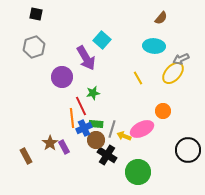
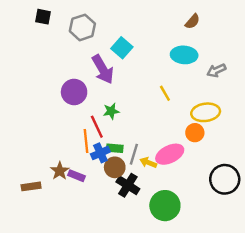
gray hexagon: (34, 47) -> (82, 27), moved
yellow ellipse: (173, 73) -> (206, 112), moved, turned 40
purple rectangle: (64, 147) -> (76, 176), turned -40
brown rectangle: (26, 156) -> (31, 186), turned -70

